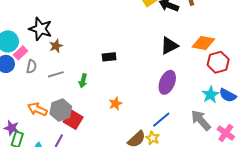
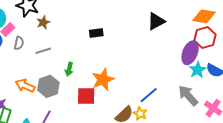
orange diamond: (203, 43) -> (204, 16), moved
green arrow: (83, 81) -> (69, 69), moved
purple ellipse: (167, 82) -> (190, 53), moved
orange star: (116, 104) -> (103, 79), size x1.6
red square: (73, 120) -> (86, 96), moved, turned -30

